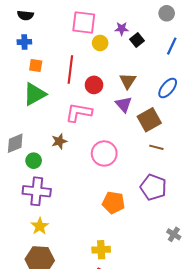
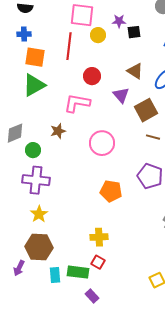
black square: (137, 40) -> (134, 32), turned 32
orange square: (36, 65) -> (35, 57), size x1.5
red line: (70, 70) -> (69, 46), moved
brown triangle: (128, 81) -> (135, 71), moved, turned -30

